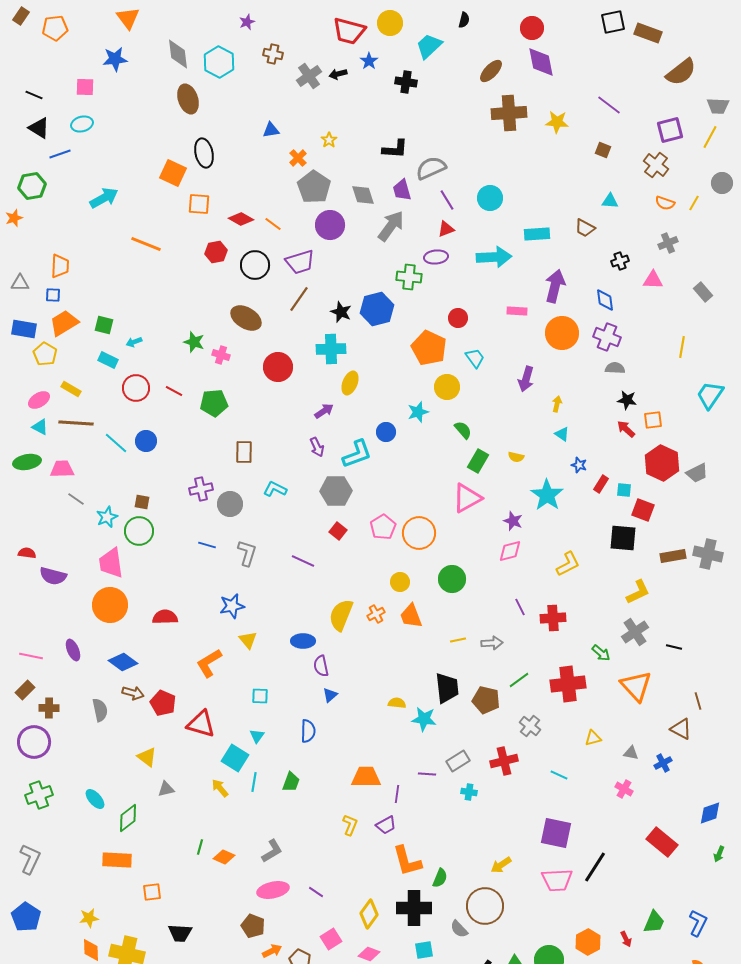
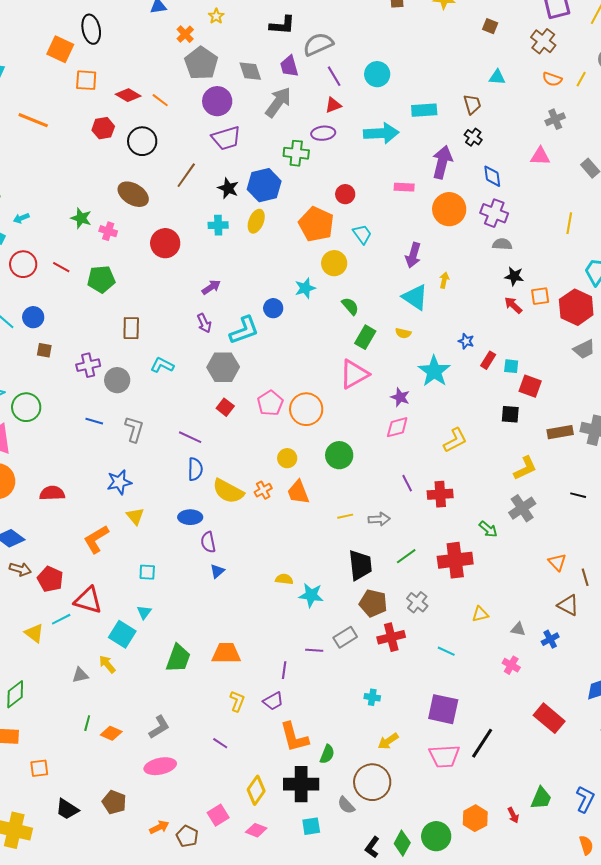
brown trapezoid: (585, 228) -> (472, 104), turned -135
black cross: (620, 261) -> (473, 137), moved, turned -36
purple trapezoid: (300, 262) -> (226, 138), moved
cyan cross: (331, 349) -> (218, 225), size x0.7
yellow ellipse: (350, 383) -> (256, 221), moved
cyan triangle: (562, 434) -> (415, 297), moved, size x1.8
red hexagon: (662, 463) -> (576, 307), moved
brown square: (142, 502) -> (44, 350), moved
black square: (623, 538) -> (510, 414), size x0.7
yellow semicircle: (341, 615) -> (228, 491), turned -84
black line: (674, 647) -> (578, 495), moved
orange triangle: (636, 686) -> (557, 562), moved, size x0.6
black trapezoid: (447, 688) -> (360, 565), moved
brown pentagon: (486, 700) -> (373, 603), moved
blue semicircle: (308, 731) -> (195, 469), moved
orange trapezoid: (366, 777) -> (226, 653), moved
cyan line: (254, 782) -> (61, 619), moved, turned 54
green trapezoid: (291, 782) -> (178, 658), size x1.4
gray triangle: (166, 789) -> (80, 675), moved
cyan cross: (469, 792) -> (372, 697), moved
purple line: (316, 892) -> (220, 743), moved
brown pentagon: (253, 926) -> (114, 802), moved
black trapezoid: (180, 933) -> (67, 809), turned 30

